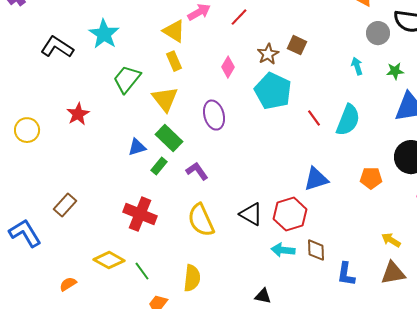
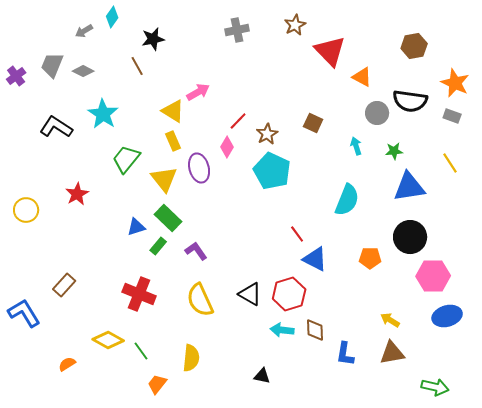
red line: (239, 17) -> (238, 121), moved
brown square: (297, 45) -> (313, 123), moved
purple ellipse: (214, 115) -> (199, 168), moved
red line: (314, 118) -> (297, 234), moved
blue triangle: (316, 179) -> (315, 259), turned 44

